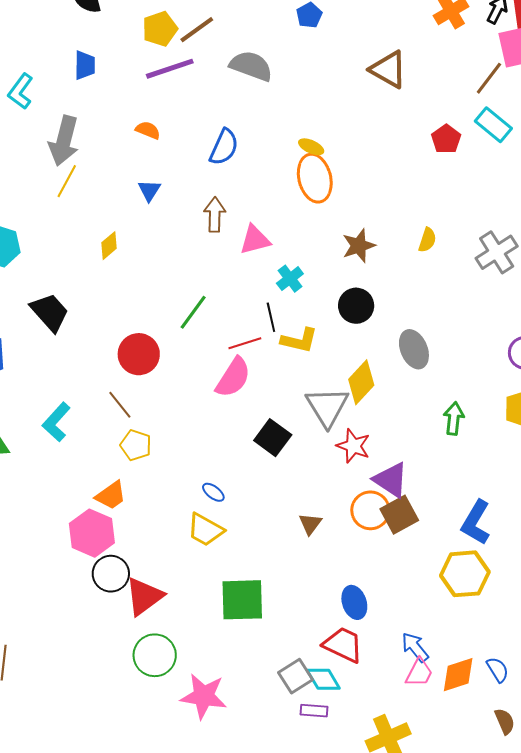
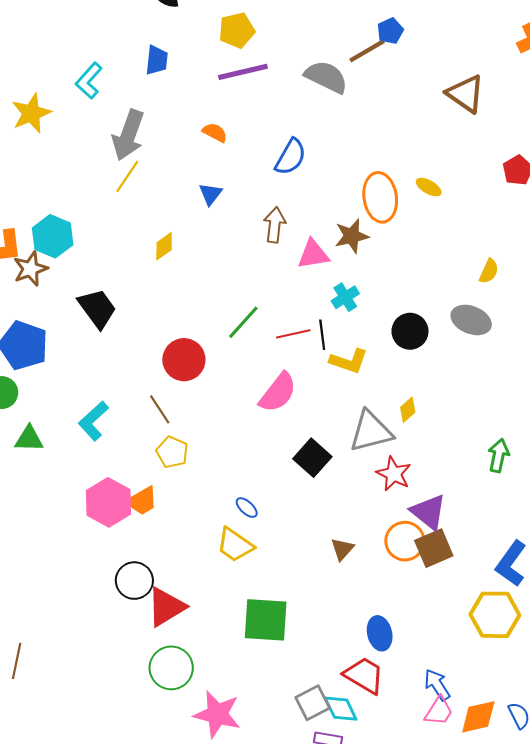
brown line: (197, 30) -> (367, 51), moved
yellow ellipse: (311, 147) -> (429, 187), moved
brown star: (359, 246) -> (352, 236), moved
red line: (245, 343) -> (293, 334), moved
gray ellipse: (414, 349) -> (471, 320), moved, turned -51
yellow diamond: (361, 382) -> (408, 410), size x0.6
gray triangle: (327, 407) -> (371, 431), turned 42
pink hexagon: (92, 533) -> (108, 502), moved

